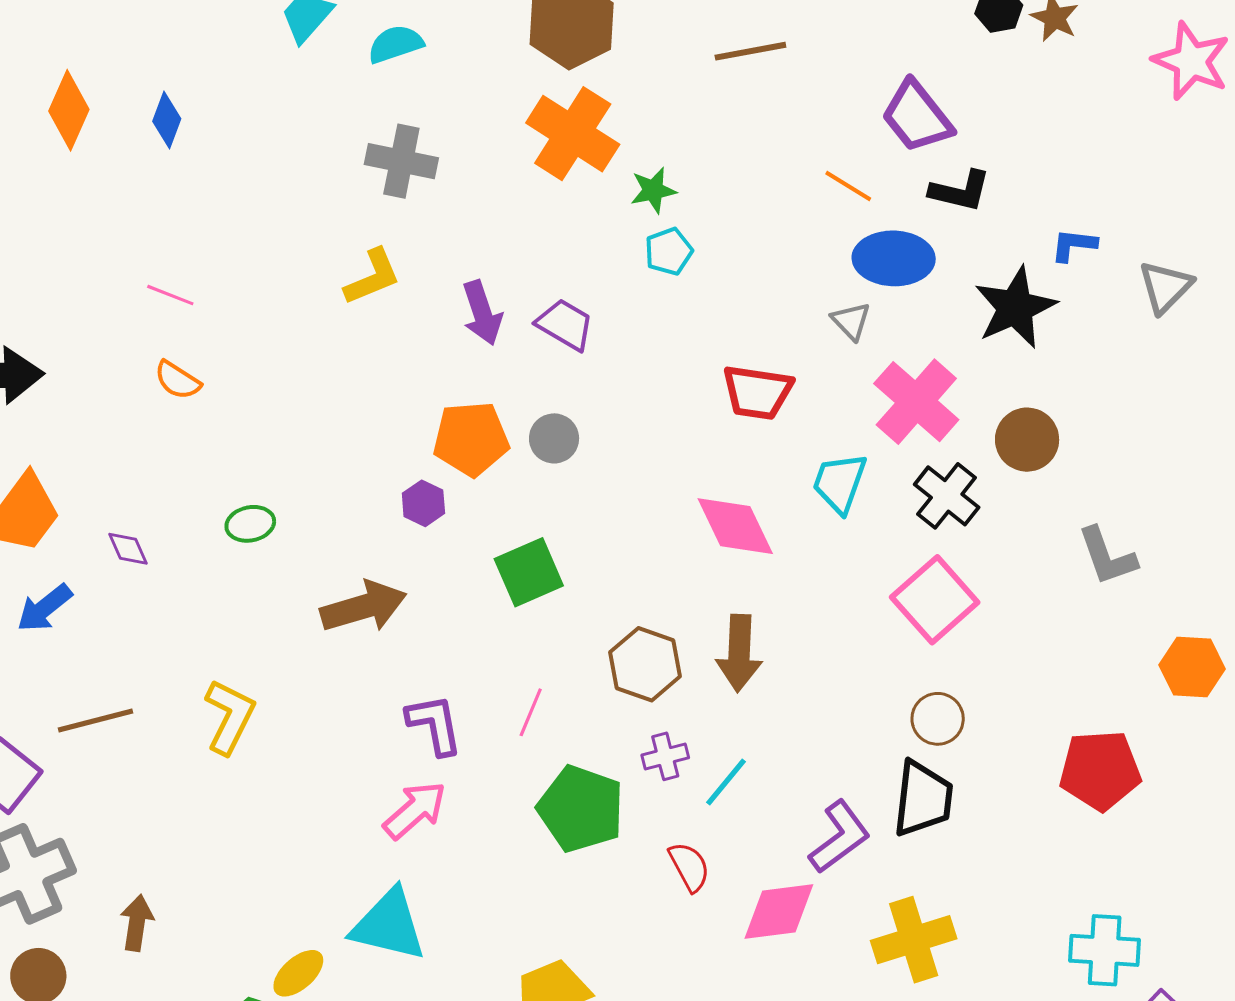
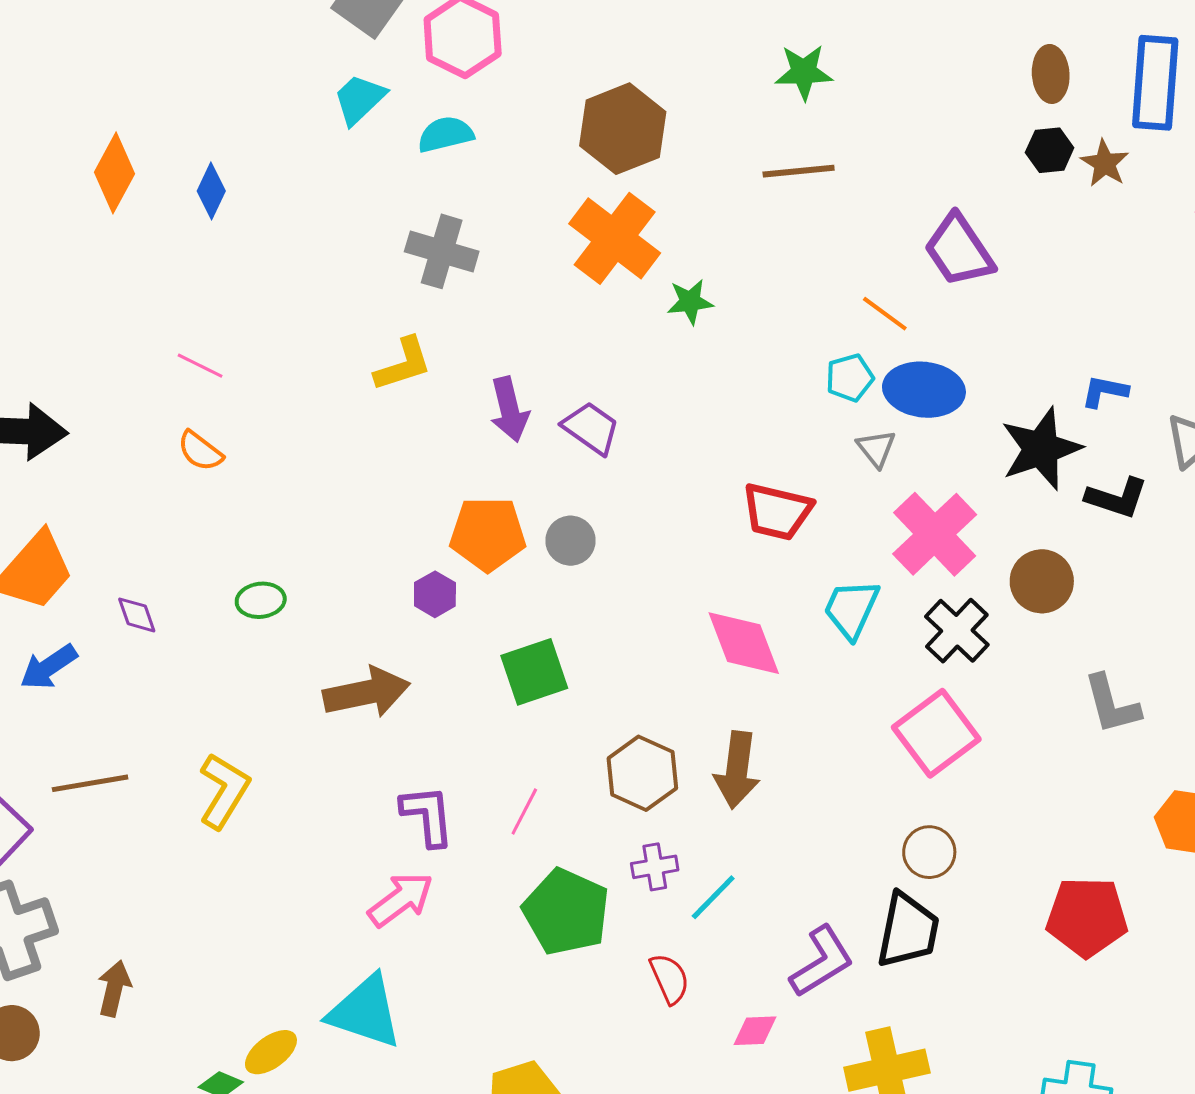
black L-shape: (960, 191) -> (1117, 498), moved
cyan pentagon: (669, 251) -> (850, 378), moved
pink diamond: (779, 911) -> (755, 1031), size x0.6

